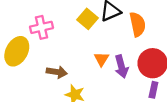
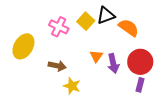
orange semicircle: (137, 24) -> (129, 28), turned -45
pink cross: (41, 27) -> (59, 27), moved, turned 36

